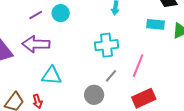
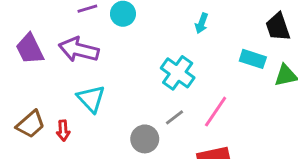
cyan cross: (107, 45) -> (178, 73), turned 30
cyan triangle: (52, 76) -> (91, 99), turned 30

